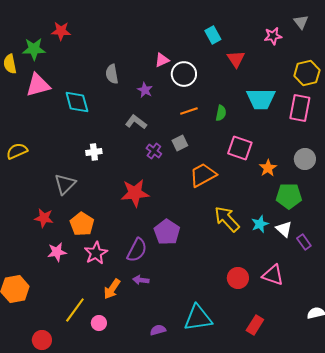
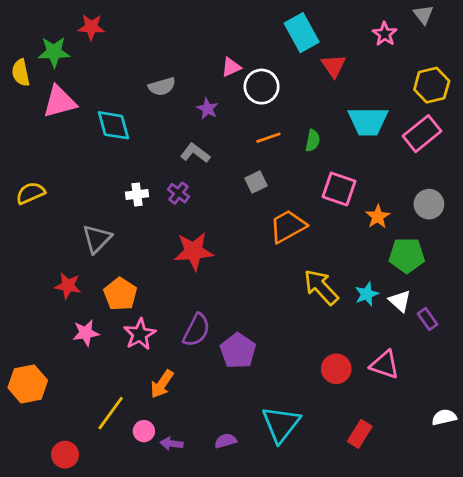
cyan rectangle: (213, 35) -> (302, 33), size x1.5
pink star: (273, 36) -> (385, 34), turned -30
gray semicircle: (112, 74) -> (162, 87), turned -96
pink rectangle: (300, 108) -> (422, 134), turned 40
purple cross: (154, 151) -> (178, 193), moved
purple pentagon: (167, 232) -> (238, 351), moved
purple arrow: (141, 280) -> (172, 444), moved
cyan triangle: (198, 318) -> (281, 424), turned -44

